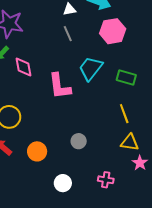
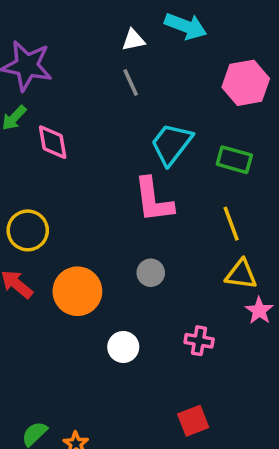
pink hexagon: (113, 31) -> (246, 83), moved
pink L-shape: (60, 86) -> (153, 200), moved
orange circle: (37, 151) -> (77, 291), size x1.4

